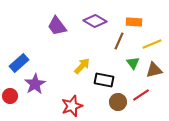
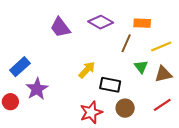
red line: (141, 95) -> (162, 105), moved
red star: (72, 106) -> (91, 112), moved

